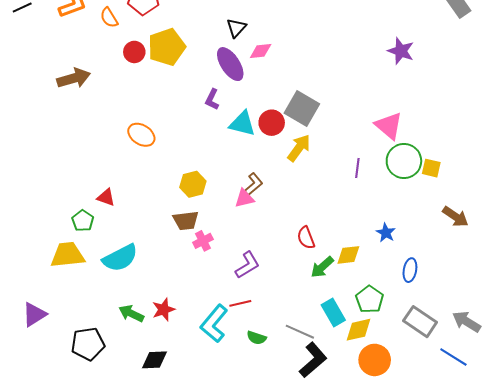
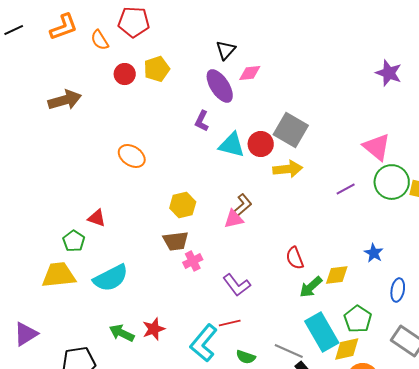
yellow pentagon: (167, 47) -> (157, 69), size x0.7
yellow arrow: (299, 148) -> (288, 169), turned 48
purple line: (357, 168) -> (346, 189), turned 54
purple L-shape: (247, 265) -> (237, 285), turned 84
cyan rectangle: (333, 312) -> (322, 332), size x1.4

